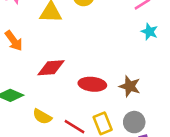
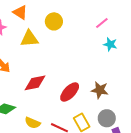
red ellipse: (92, 84) -> (70, 92), turned -45

